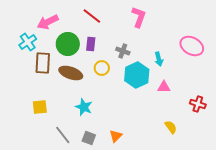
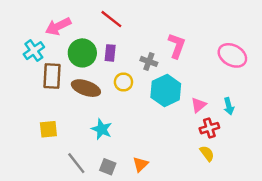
pink L-shape: (139, 17) -> (177, 46), moved
cyan arrow: (159, 59) -> (229, 106), moved
pink triangle: (164, 87) -> (199, 105), turned -40
red cross: (198, 104) -> (209, 128), moved, turned -35

